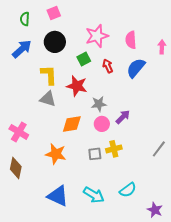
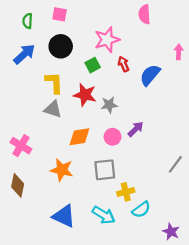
pink square: (54, 13) -> (60, 14), turned 32
pink semicircle: (131, 40) -> (144, 14), moved
red arrow: (108, 66) -> (124, 64), moved
gray star: (99, 104) -> (109, 105), moved
yellow cross: (114, 149) -> (126, 192), moved
gray square: (95, 154) -> (105, 170), size x1.5

